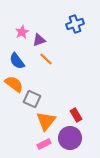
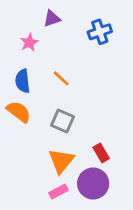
purple triangle: (39, 40) -> (52, 18), moved
blue semicircle: (17, 61) -> (23, 81), turned 30
gray square: (32, 99) -> (63, 121), moved

